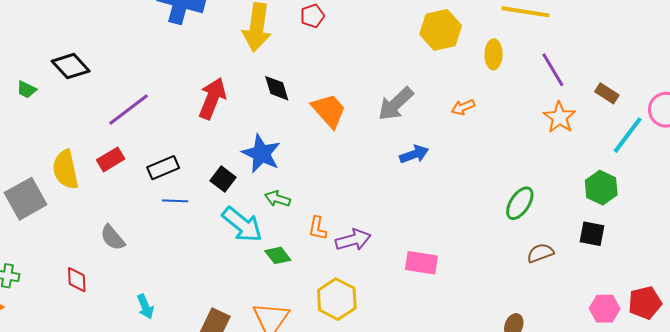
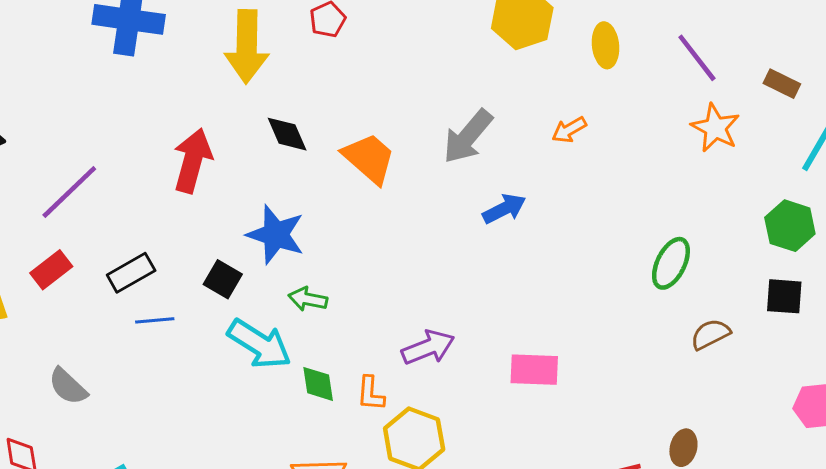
orange L-shape: (318, 228) -> (371, 393), moved
green diamond: (278, 255) -> (318, 384), turned 36

